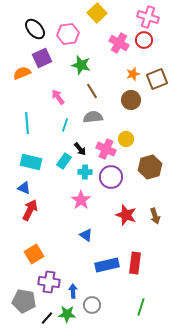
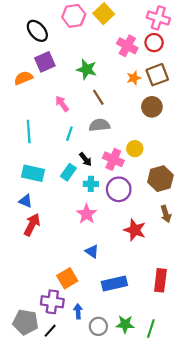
pink hexagon: (68, 34) -> (74, 16), moved
orange star: (133, 74) -> (134, 78), moved
brown square: (157, 79) -> (157, 75), moved
brown circle: (131, 100) -> (152, 107), moved
brown arrow: (155, 216) -> (166, 214), moved
orange square: (34, 254) -> (67, 278), moved
red rectangle: (135, 263) -> (160, 280), moved
green star: (67, 314) -> (125, 324), moved
black line: (47, 318) -> (50, 331), moved

